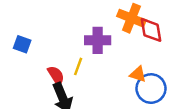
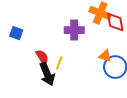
yellow line: (78, 66) -> (59, 63), moved

